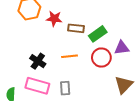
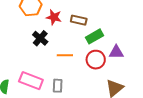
brown rectangle: (76, 28) -> (79, 20), moved
black cross: (38, 61) -> (40, 38), moved

